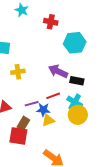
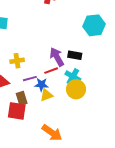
cyan hexagon: (75, 43) -> (94, 25), moved
purple arrow: (58, 71) -> (57, 57), moved, turned 36
yellow cross: (18, 72) -> (17, 61), moved
brown rectangle: (23, 123) -> (22, 98), turned -48

